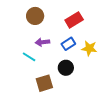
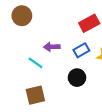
brown circle: (35, 16) -> (22, 16), moved
brown square: (44, 83) -> (35, 95), moved

